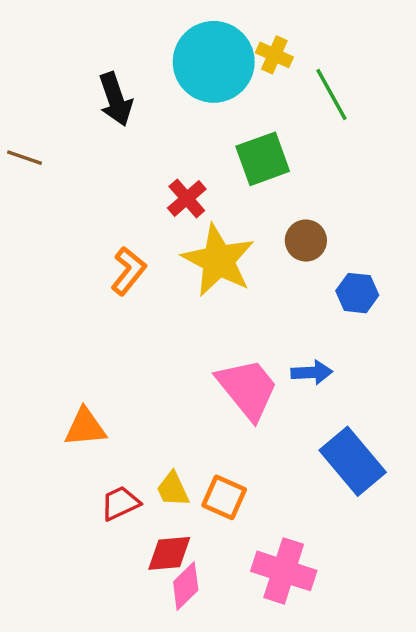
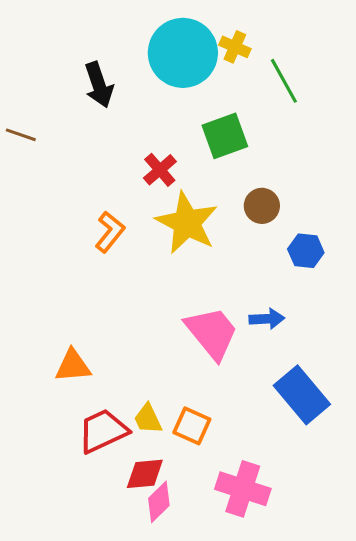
red trapezoid: (120, 503) -> (103, 431), size x1.5

